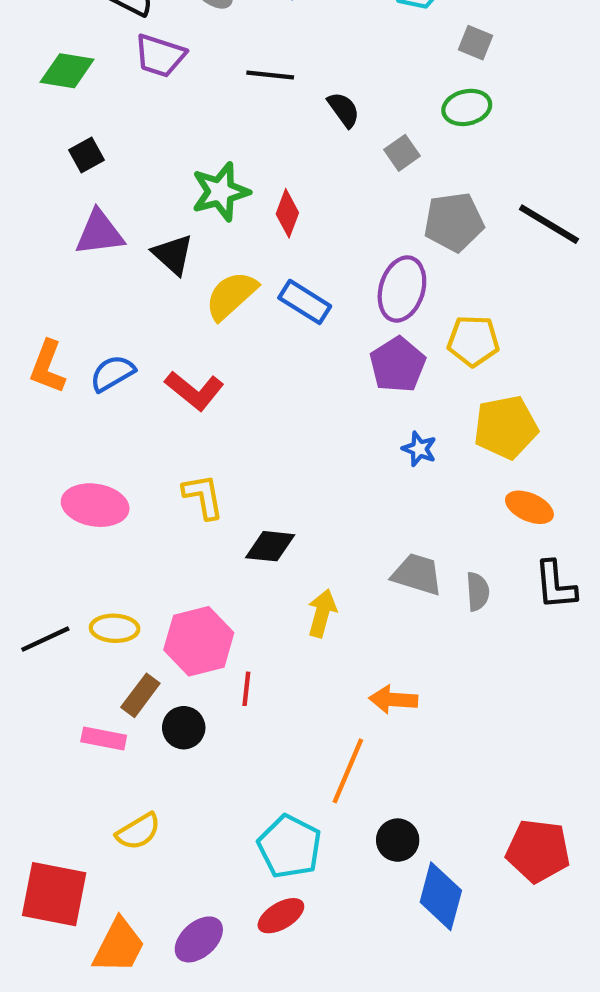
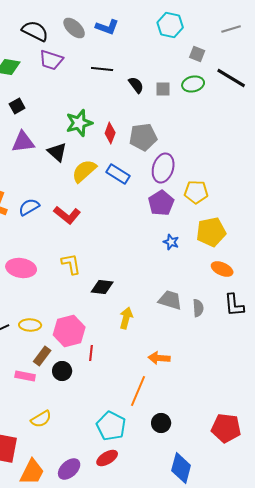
gray square: (402, 153) -> (163, 89), moved, turned 35
gray pentagon: (454, 222) -> (143, 137), moved
black line: (549, 224) -> (231, 78), moved
blue diamond: (441, 896) -> (181, 468), moved

